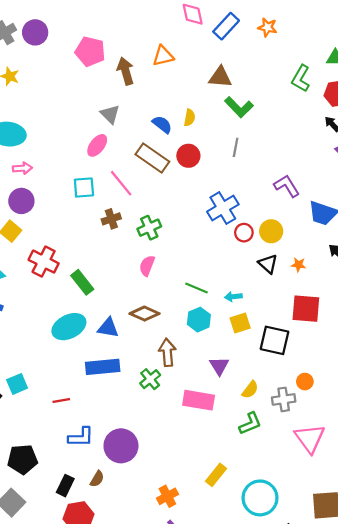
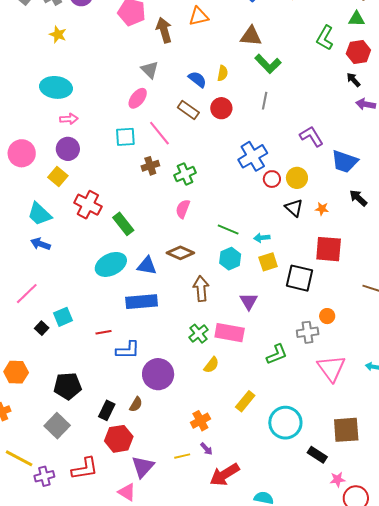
brown rectangle: (152, 158) -> (188, 110), size x0.7
green cross: (150, 379) -> (198, 334), moved
yellow semicircle: (250, 390) -> (211, 365), moved
blue L-shape: (81, 437) -> (128, 350), moved

